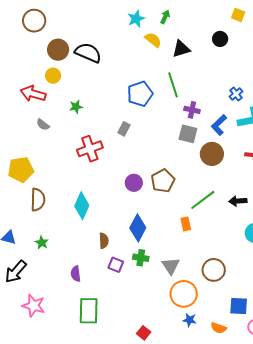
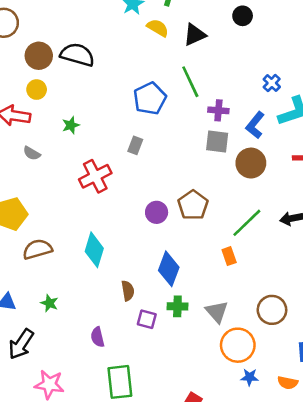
brown semicircle: (38, 200) -> (37, 249), turned -100

